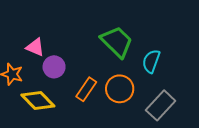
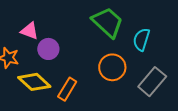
orange rectangle: (86, 89) -> (67, 89), moved

